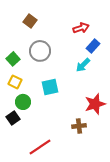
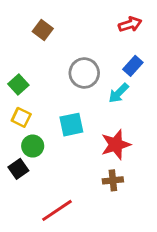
red arrow: (81, 28) -> (130, 24), moved
gray circle: (40, 51) -> (84, 73), moved
red star: (95, 104) -> (116, 145), moved

